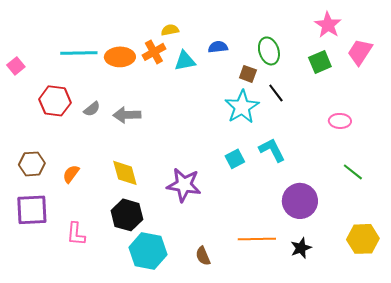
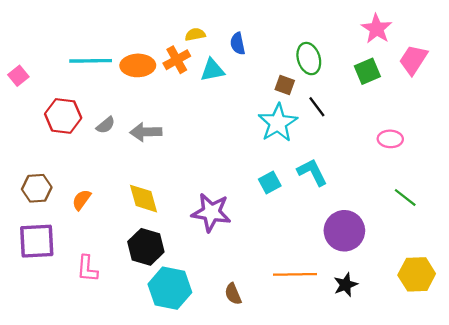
blue semicircle: (218, 47) -> (238, 44), moved, turned -96

